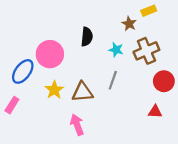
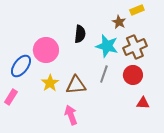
cyan star: (116, 50) -> (107, 46), size x1.6
red circle: (164, 81) -> (133, 75), moved

